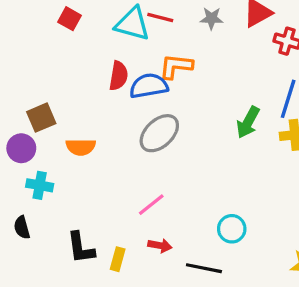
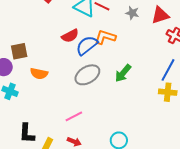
red semicircle: (119, 76) -> (70, 36), turned 42
blue semicircle: (149, 86) -> (87, 45), turned -40
green arrow: (248, 122) -> (123, 73), moved

